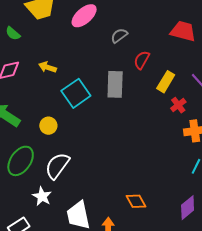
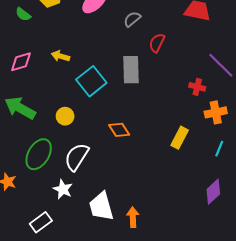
green semicircle: (13, 33) -> (23, 14), moved
yellow rectangle: (166, 82) -> (180, 138), moved
red cross: (178, 105) -> (197, 87), turned -35
orange diamond: (136, 201) -> (119, 130), moved

